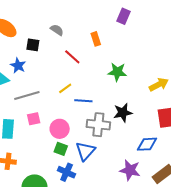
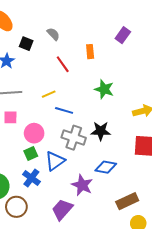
blue diamond: (147, 144) -> (106, 167), moved
green square: (61, 149) -> (31, 153), turned 32
purple star: (130, 170) -> (82, 185), moved

